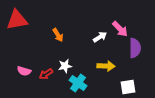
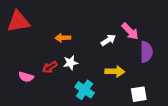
orange arrow: (58, 35) -> (63, 38), turned 120
white star: (65, 66) -> (70, 63), moved
red arrow: (46, 74) -> (50, 67), moved

